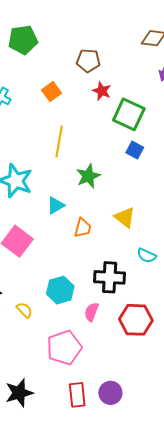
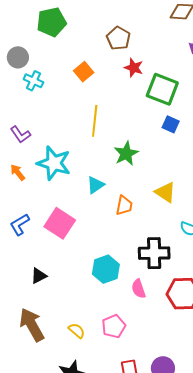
brown pentagon: (88, 61) -> (118, 38), turned 30
yellow semicircle: (24, 310) -> (77, 331), moved
pink semicircle: (91, 312) -> (138, 289), turned -36
pink pentagon: (64, 348) -> (114, 326), size x0.7

